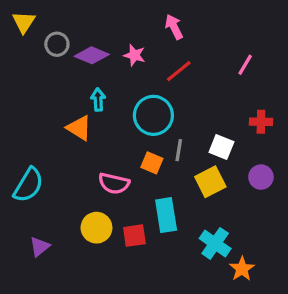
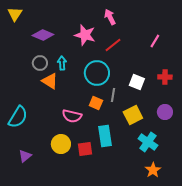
gray circle: (57, 44) -> (40, 63), moved
purple diamond: (92, 55) -> (43, 35), moved
pink star: (134, 55) -> (85, 35), size x1.5
white square: (221, 147) -> (137, 82), moved
cyan cross: (215, 243) -> (148, 142), moved

